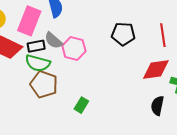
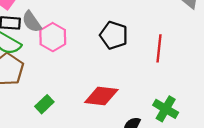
red diamond: (156, 69) -> (101, 96), moved

